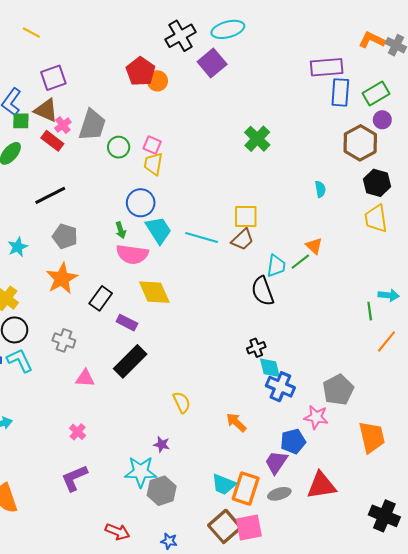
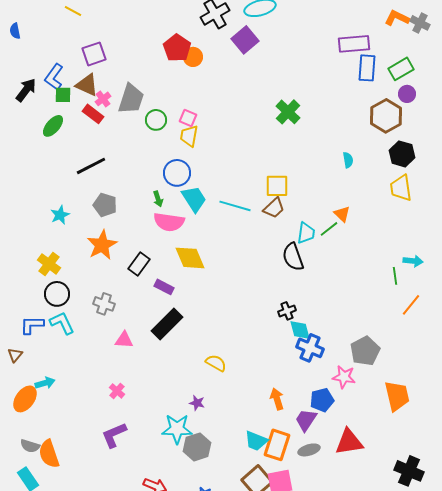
yellow semicircle: (182, 402) -> (216, 363), turned -35
orange arrow: (236, 422) -> (277, 399), moved, turned 30

